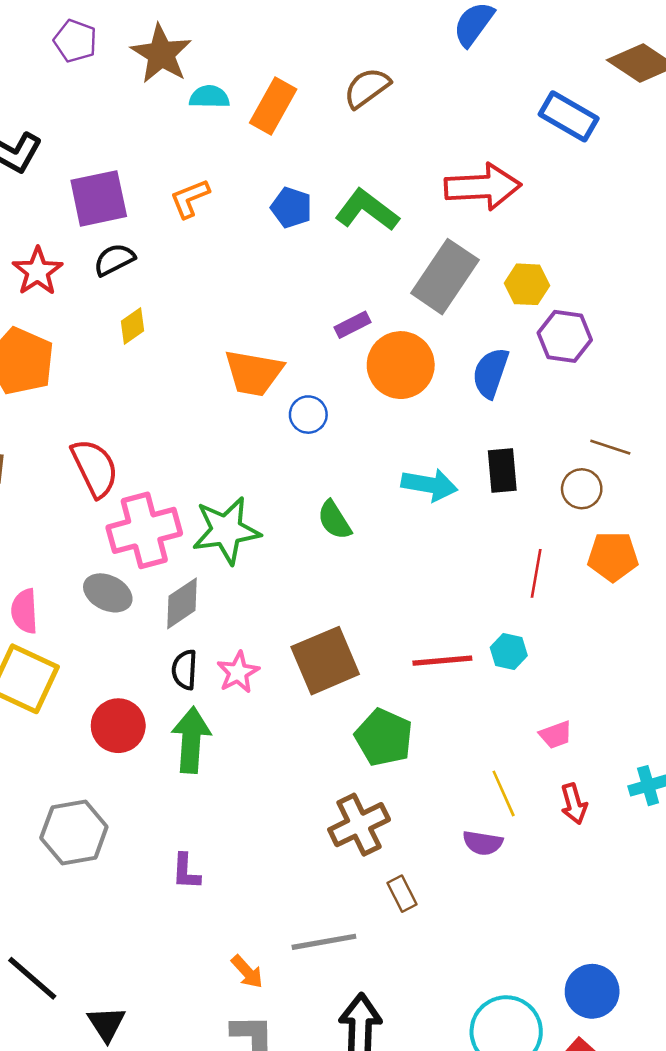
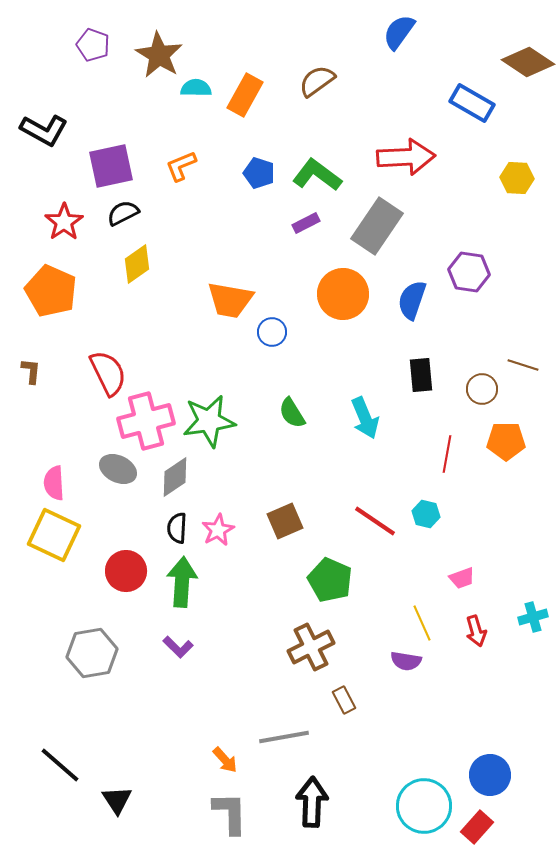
yellow hexagon: (527, 284) -> (517, 178), moved
purple rectangle: (353, 325) -> (306, 223), moved
yellow diamond: (133, 326) -> (137, 264), size x1.4
brown line: (610, 447) -> (523, 365), moved
cyan arrow: (429, 485) -> (365, 418), moved, turned 57
brown square: (325, 661) -> (285, 521), size x0.7
red line: (442, 661) -> (375, 521), turned 39
purple L-shape: (186, 872) -> (178, 647), moved, turned -48

